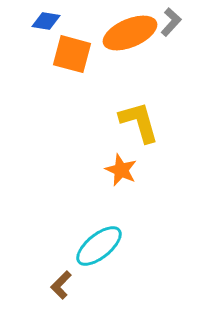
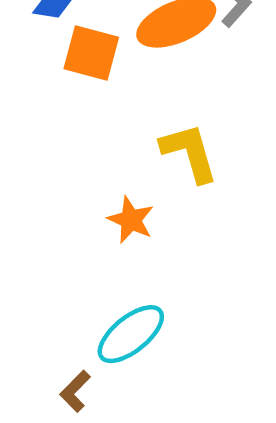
orange star: (121, 170) -> (131, 220), moved

